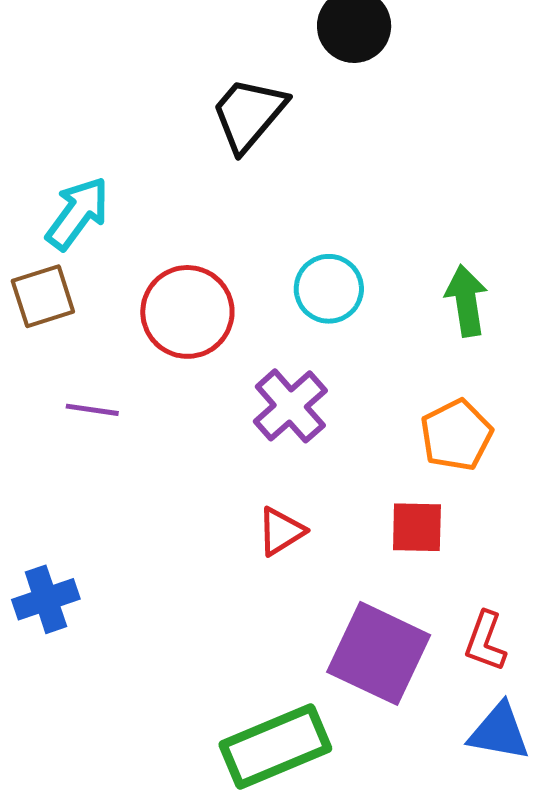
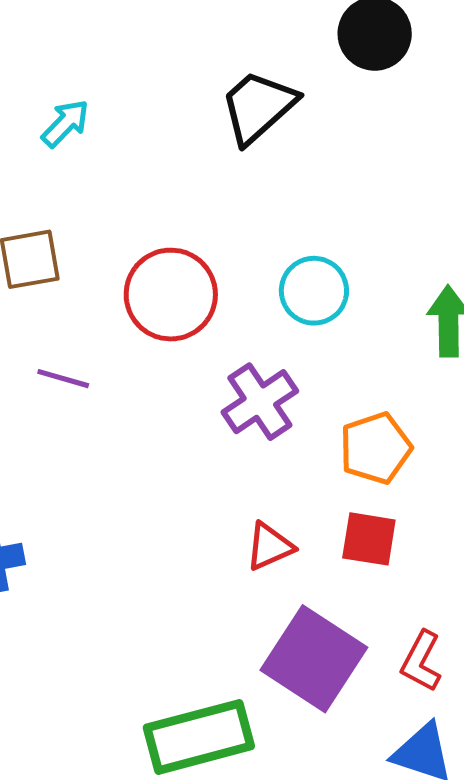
cyan arrow: (77, 213) -> (65, 123), moved, size x0.7
orange pentagon: (456, 435) -> (376, 448), moved
red triangle: (281, 531) -> (270, 546), moved

